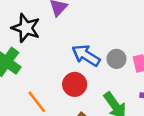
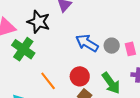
red circle: (75, 84) -> (80, 76), moved

